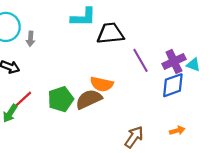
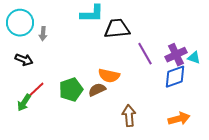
brown semicircle: (89, 99) -> (97, 90), size x0.7
orange arrow: (177, 131) -> (179, 119), size x1.5
brown arrow: (134, 137) -> (129, 116), moved, turned -40

